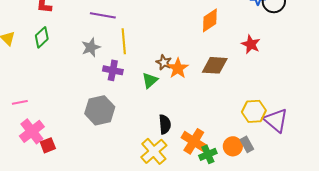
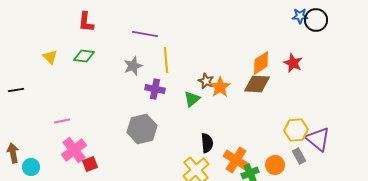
orange diamond: (210, 20) -> (261, 63), moved
green diamond: (42, 37) -> (84, 56), turned 50
gray rectangle: (247, 144) -> (299, 156), moved

